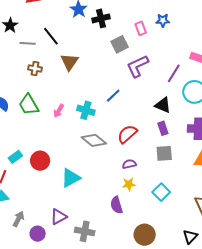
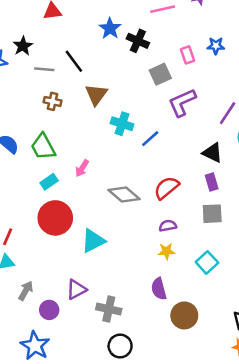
black cross: (101, 18) -> (138, 41), turned 36
cyan cross: (86, 110) -> (122, 124), moved
pink arrow: (59, 111) -> (82, 168), moved
cyan rectangle: (15, 157) -> (49, 182), moved
red circle: (40, 161) -> (55, 218), size x1.4
purple semicircle: (116, 205) -> (159, 289), moved

